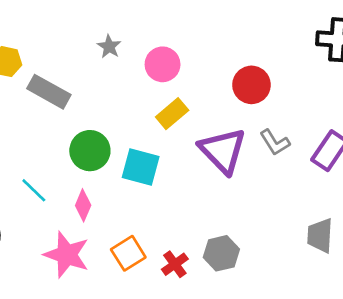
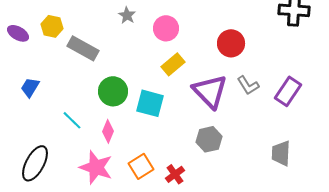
gray hexagon: (221, 253) -> (209, 139), moved

